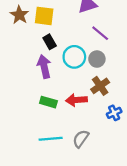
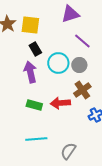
gray semicircle: (81, 139) -> (68, 151), moved

